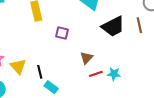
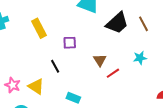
brown line: (139, 25) -> (144, 24), moved
black line: (40, 72) -> (55, 66), moved
cyan star: (114, 74) -> (140, 58), moved

